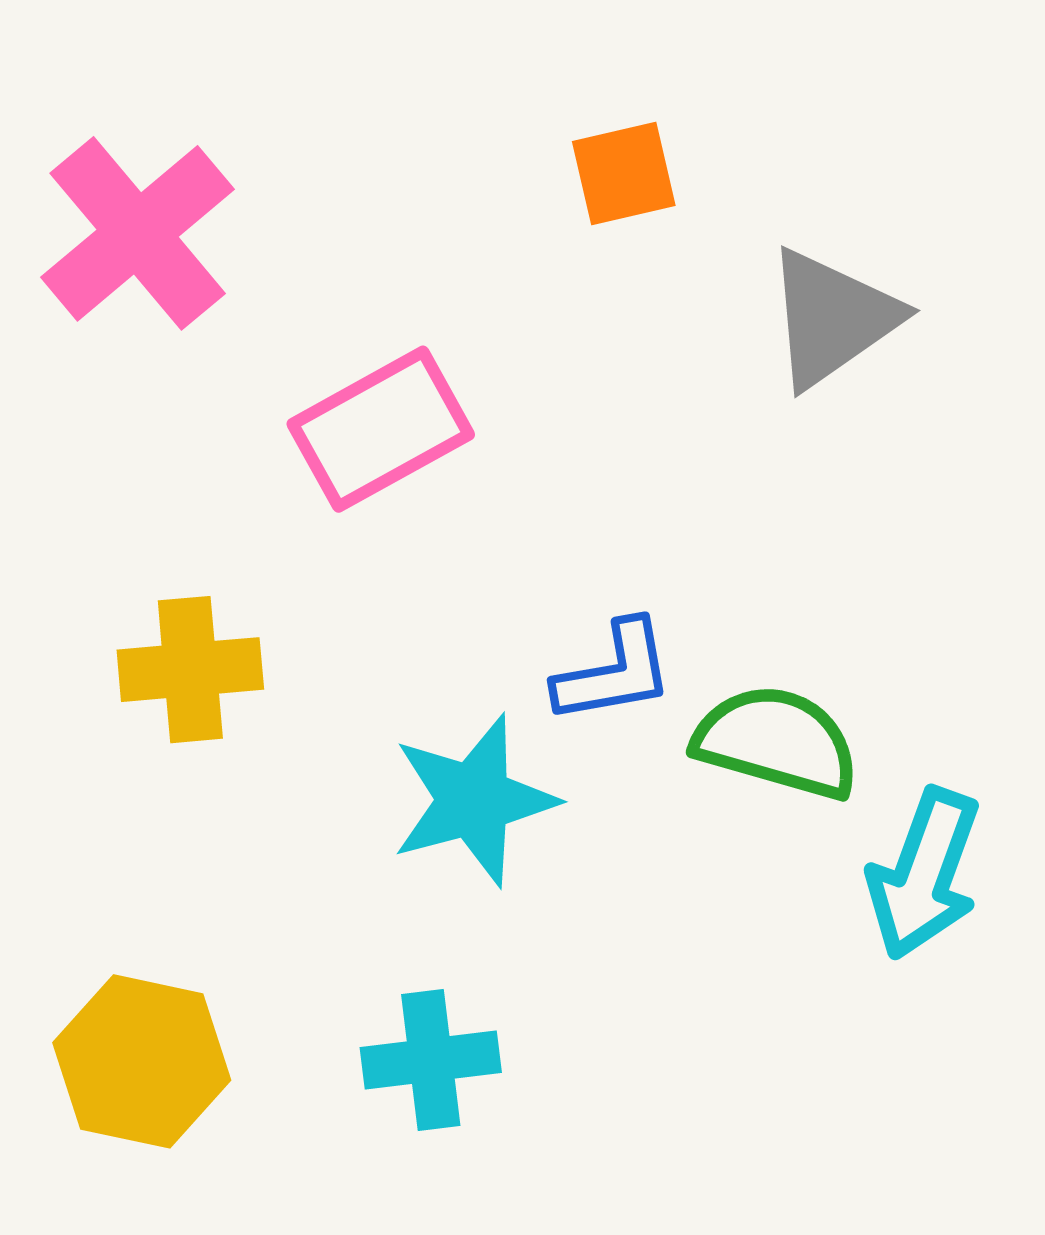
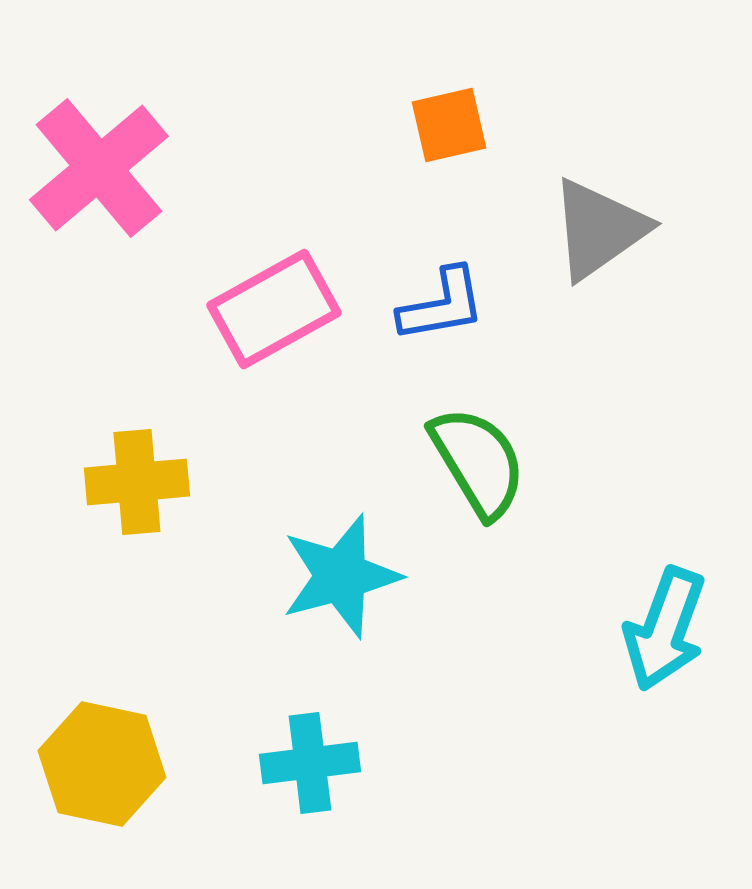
blue L-shape: (614, 672) -> (442, 305), moved
green semicircle: (777, 742) -> (478, 462), moved, turned 43

